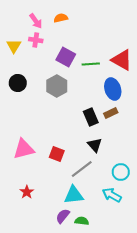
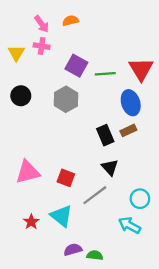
red triangle: (122, 60) -> (141, 69), turned 30
cyan triangle: (74, 195) -> (61, 216), moved, turned 45
purple semicircle: (63, 216) -> (73, 250), turned 35

